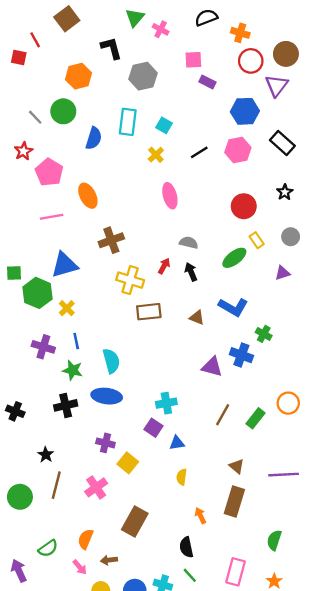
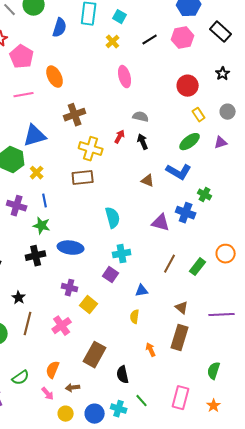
green ellipse: (234, 258) -> (190, 142), moved
brown rectangle: (149, 312) -> (83, 178), moved
cyan semicircle: (111, 361) -> (113, 218), moved
blue triangle: (177, 443) -> (142, 291), moved
black semicircle: (186, 547) -> (123, 375), moved

